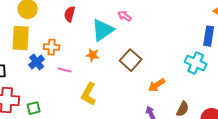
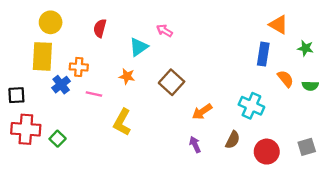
cyan triangle: (103, 30) -> (139, 47), size x0.7
cyan cross: (196, 63) -> (251, 106), moved
green square: (34, 108) -> (58, 139), turned -32

